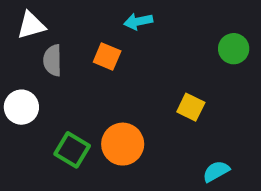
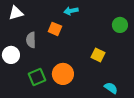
gray semicircle: (53, 60) -> (31, 40), moved
green square: (72, 150) -> (37, 77), turned 36
cyan semicircle: (216, 171) -> (111, 88), turned 64

